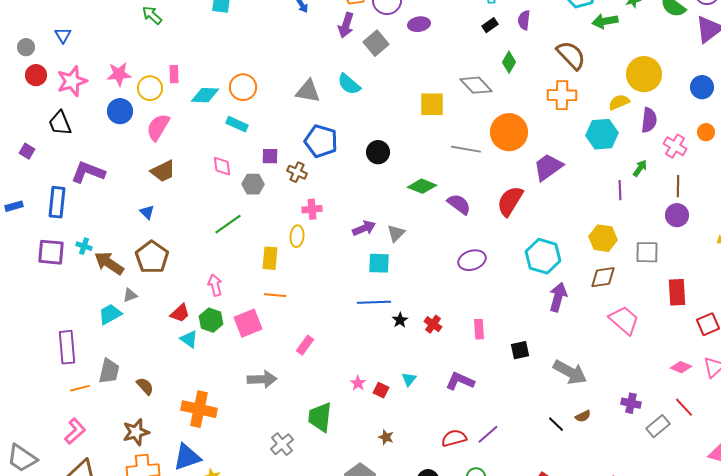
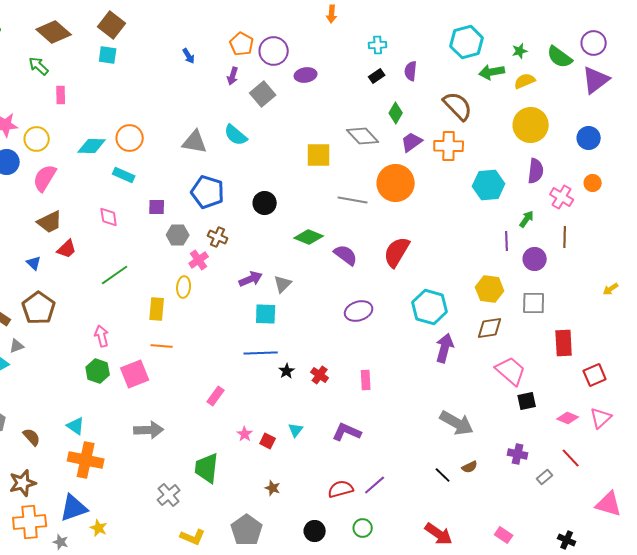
purple arrow: (346, 25) -> (233, 76), size x0.7
pink rectangle: (174, 74) -> (61, 95), moved
yellow semicircle: (619, 102) -> (525, 81), moved
purple trapezoid: (548, 167) -> (412, 142), moved, size x0.7
brown cross: (297, 172) -> (218, 237), moved
gray hexagon: (253, 184) -> (178, 235), moved
pink cross: (312, 209) -> (199, 260), turned -30
purple circle: (677, 215) -> (535, 259), moved
red trapezoid: (180, 313) -> (67, 249), moved
cyan triangle: (189, 339) -> (76, 426), moved
pink rectangle: (305, 345) -> (216, 396), moved
black square: (520, 350) -> (527, 401), moved
gray rectangle: (658, 426) -> (545, 477), size x0.7

